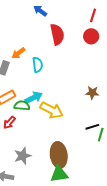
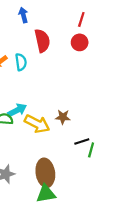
blue arrow: (40, 11) -> (23, 15), turned 40
cyan semicircle: (37, 65) -> (21, 62), moved
brown star: (92, 93) -> (63, 117), moved

